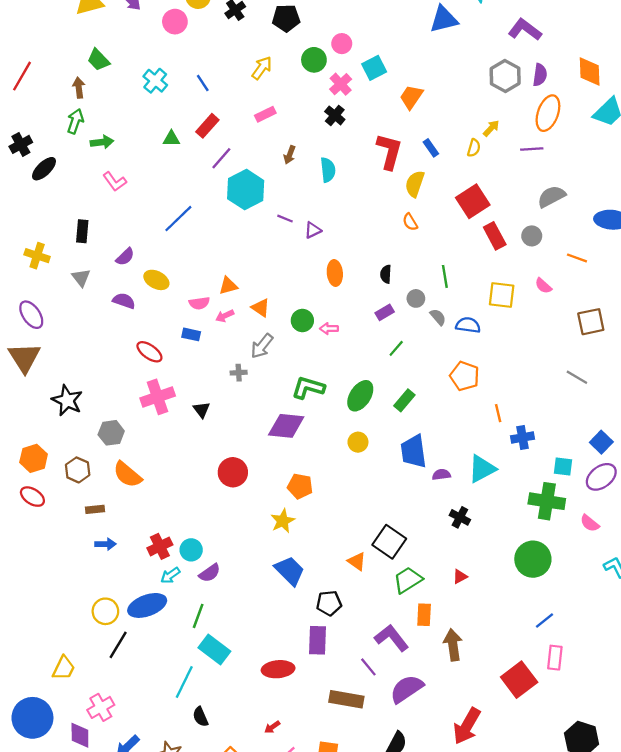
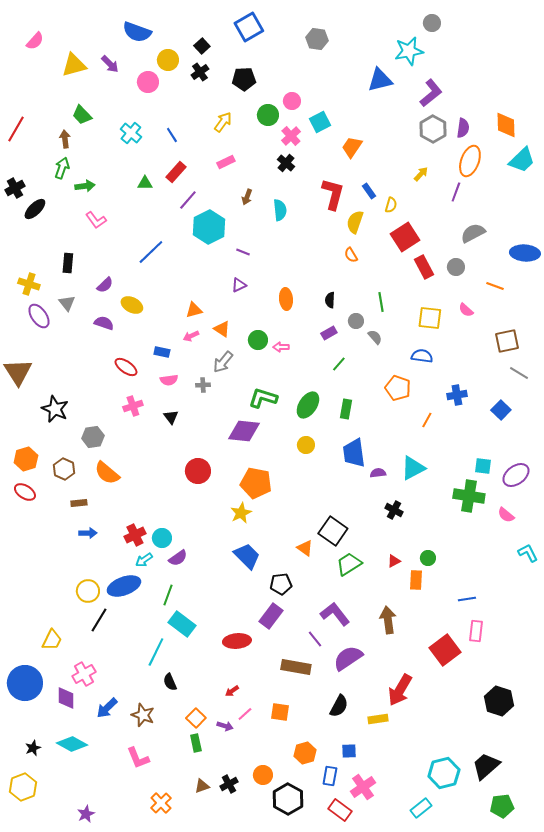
purple L-shape: (525, 30) -> (431, 93), moved, turned 104
yellow semicircle: (474, 148) -> (391, 205), moved
purple line: (532, 149) -> (456, 192), turned -66
purple triangle: (313, 230) -> (239, 285), moved
pink semicircle: (199, 303) -> (169, 380), moved
purple ellipse: (31, 315) -> (39, 316), moved
blue semicircle: (468, 325) -> (422, 356), moved
gray line: (577, 377) -> (519, 373), moved
pink cross: (158, 397) -> (133, 406), size x0.7
green rectangle: (404, 400) -> (346, 409), turned -30
orange line: (498, 413) -> (427, 420), turned 42
blue cross: (522, 437) -> (457, 395), moved
blue square: (601, 442) -> (501, 410), moved
orange pentagon: (300, 486) -> (256, 483), size x1.4
green circle: (533, 559) -> (428, 558), moved, size x0.5
orange rectangle: (424, 615) -> (416, 580), moved
blue line: (544, 621) -> (467, 599), turned 30
purple rectangle: (317, 640) -> (271, 616), turned 35

